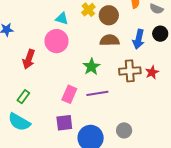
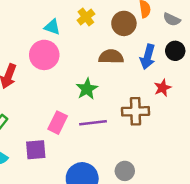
brown circle: (109, 15) -> (124, 23), moved
brown cross: (130, 71) -> (136, 111), moved
red star: (152, 72) -> (163, 88), moved
purple square: (64, 123) -> (36, 150), moved

